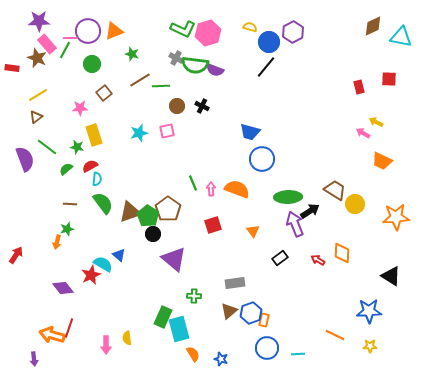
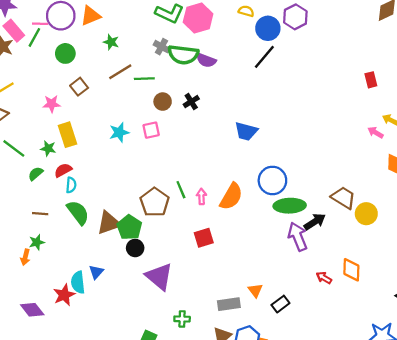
black cross: (202, 106) -> (191, 102), turned 32
blue circle: (262, 159) -> (272, 180), moved
orange semicircle: (237, 189) -> (231, 197), turned 100
brown pentagon: (168, 209) -> (155, 202), moved
orange triangle: (253, 231) -> (255, 290), moved
blue triangle: (119, 255) -> (96, 272), turned 32
black rectangle: (280, 258) -> (280, 304), moved
cyan semicircle: (103, 264) -> (78, 282), turned -126

